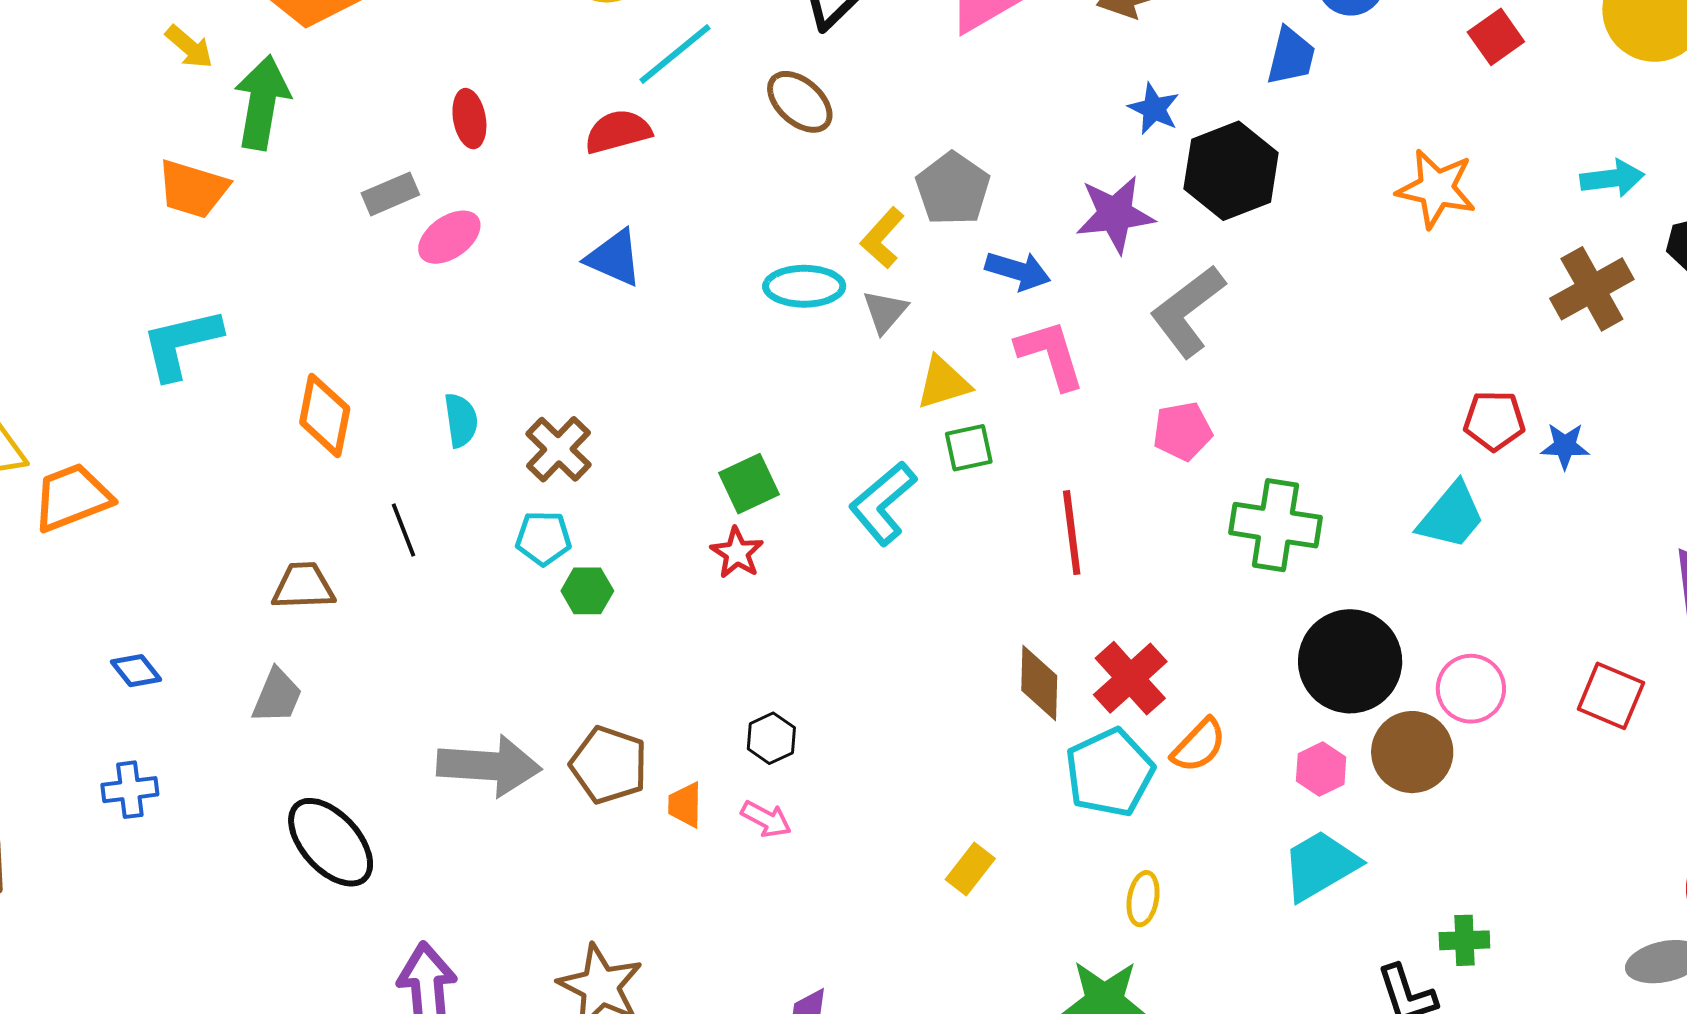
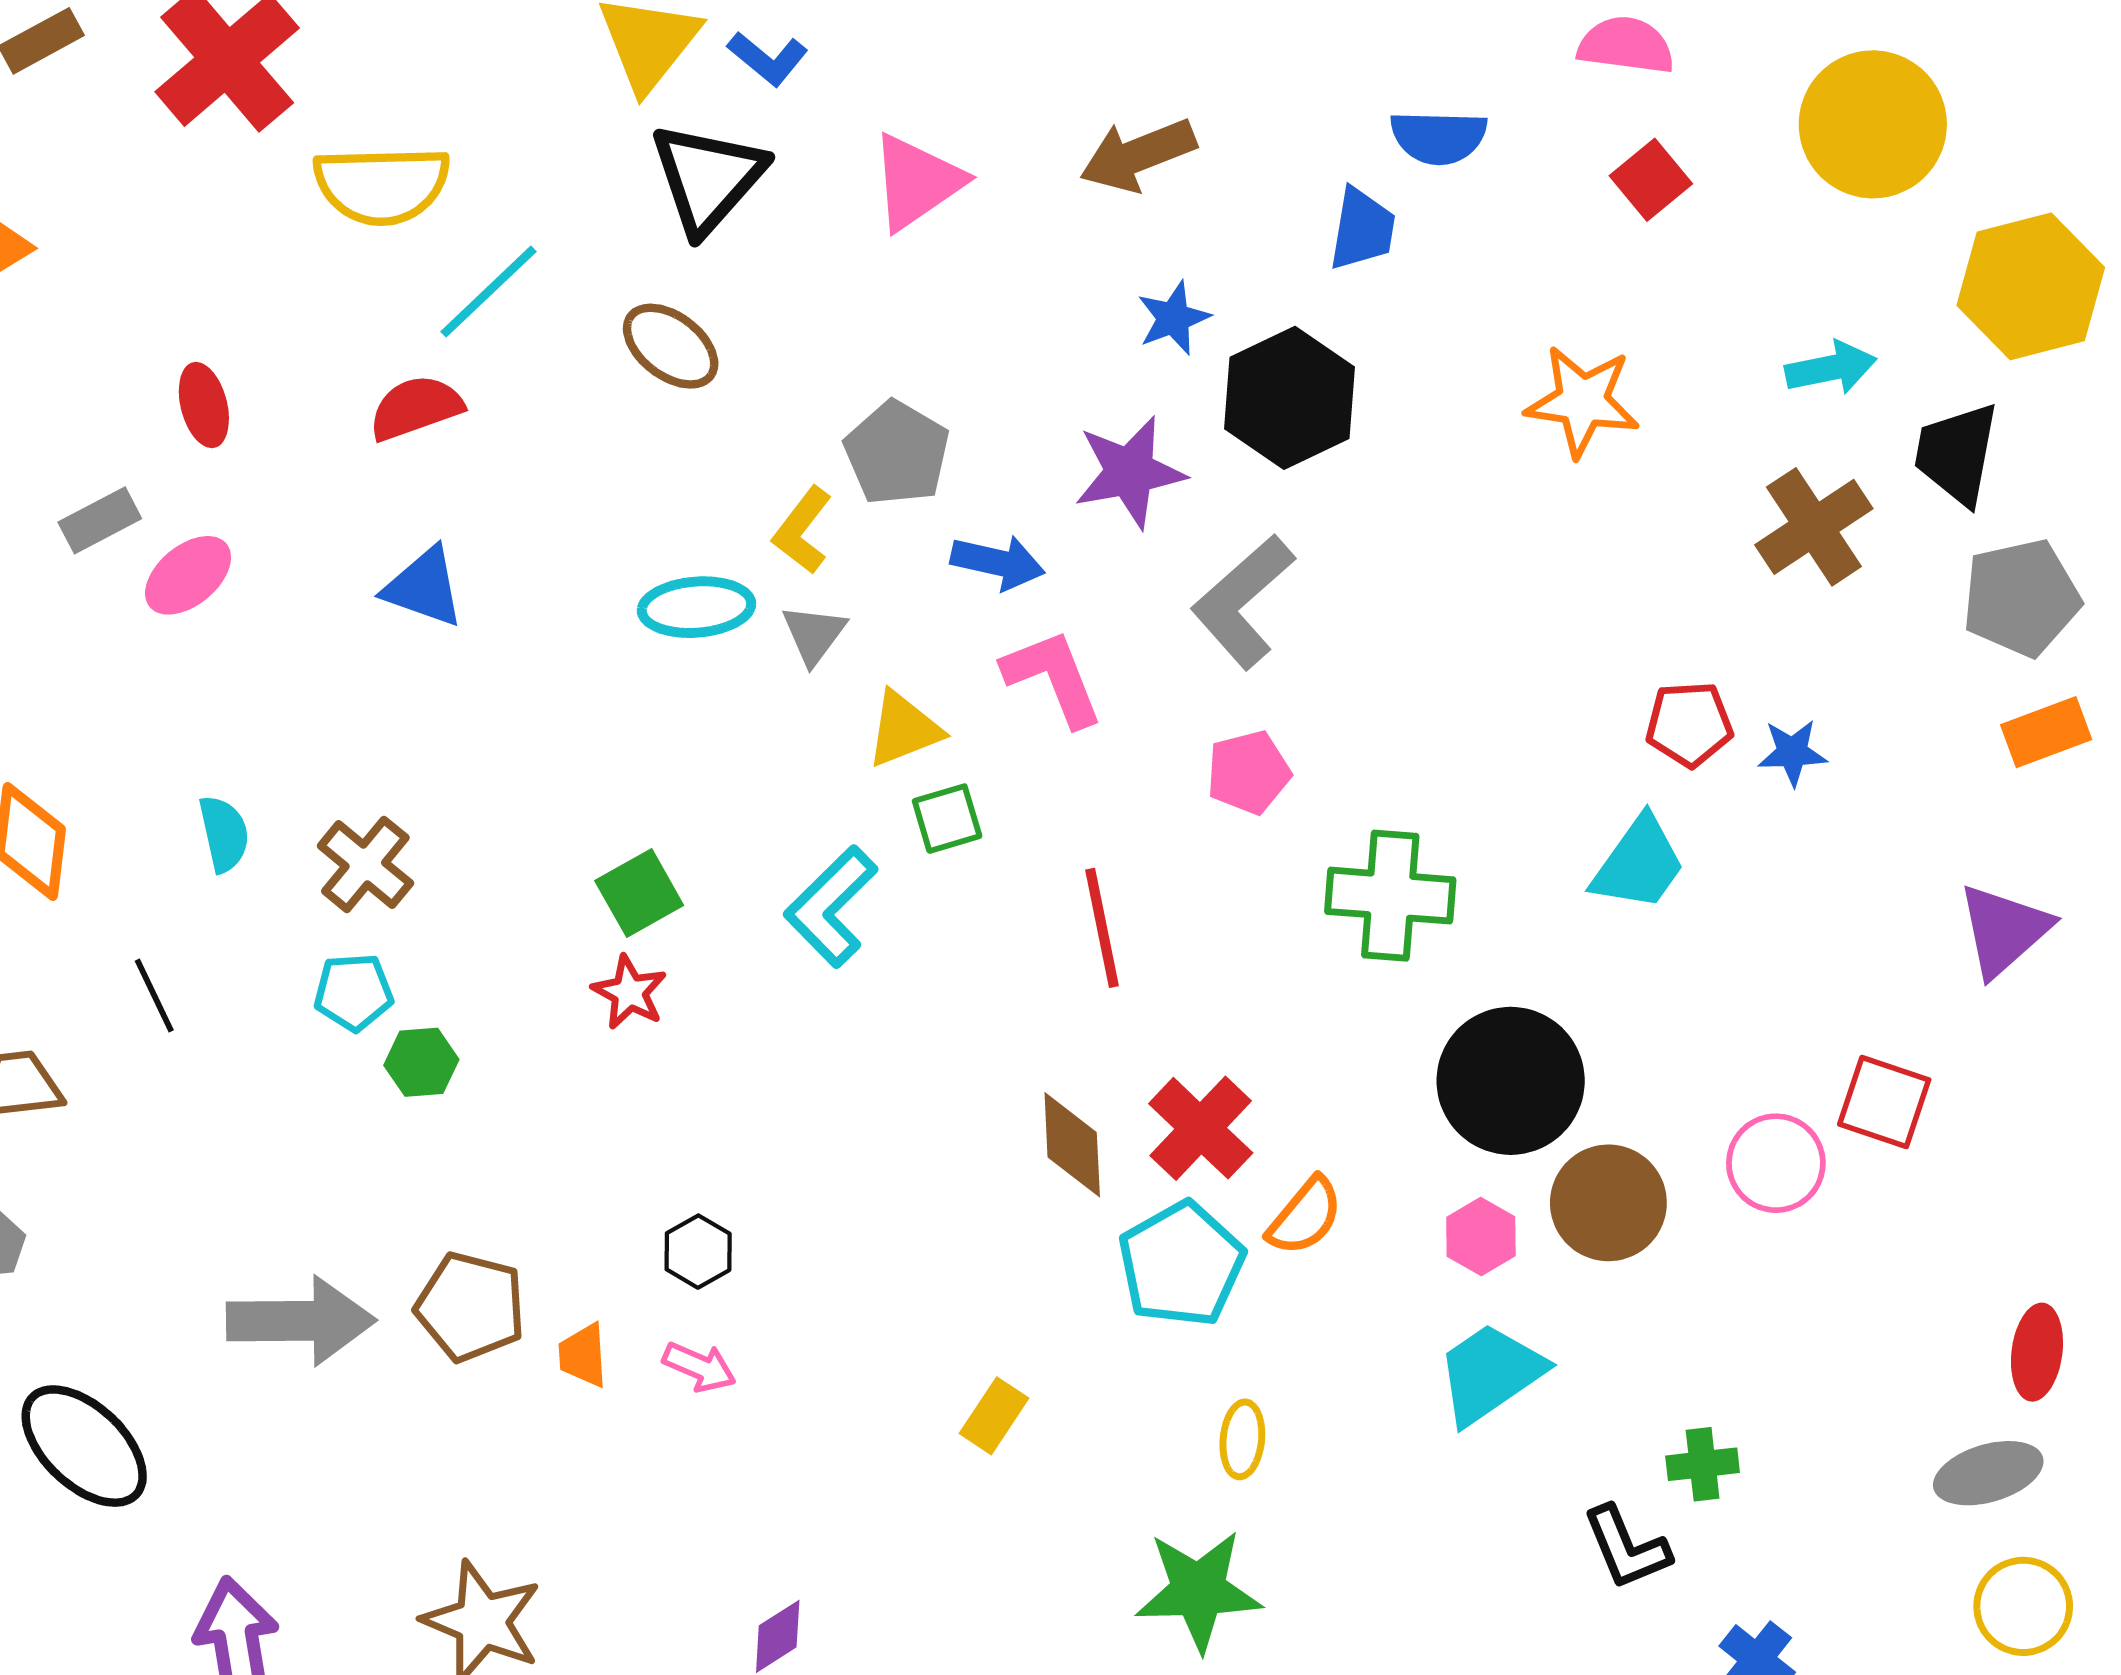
blue star: (1154, 109) -> (1174, 318), turned 30
pink circle: (1471, 689) -> (1776, 1163), moved

